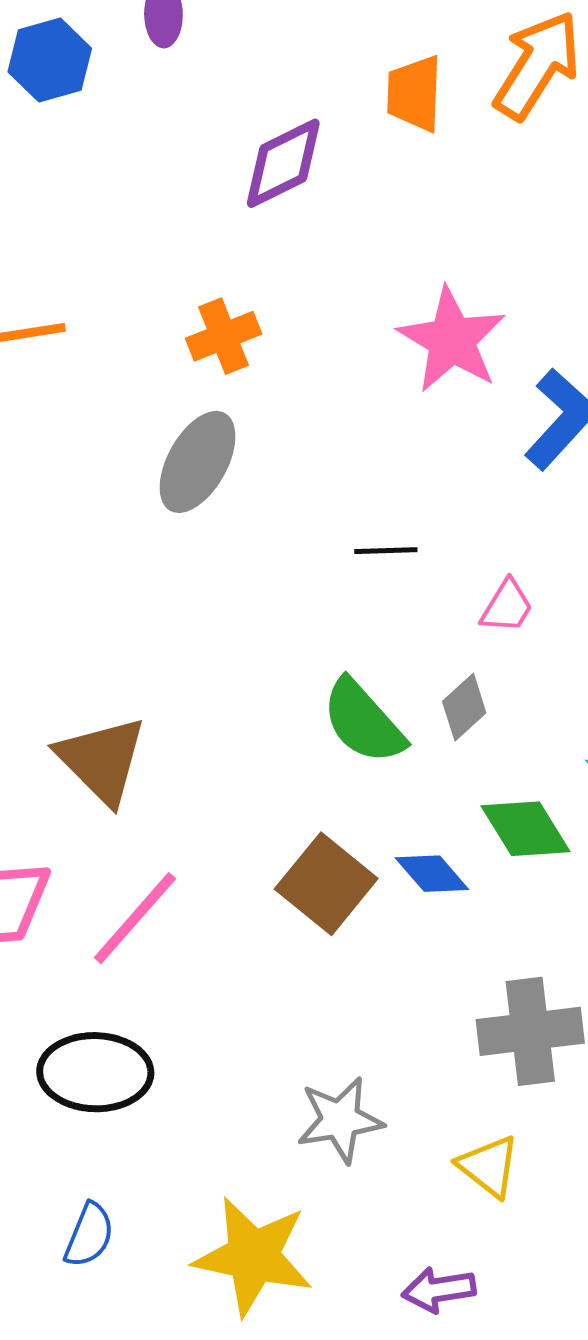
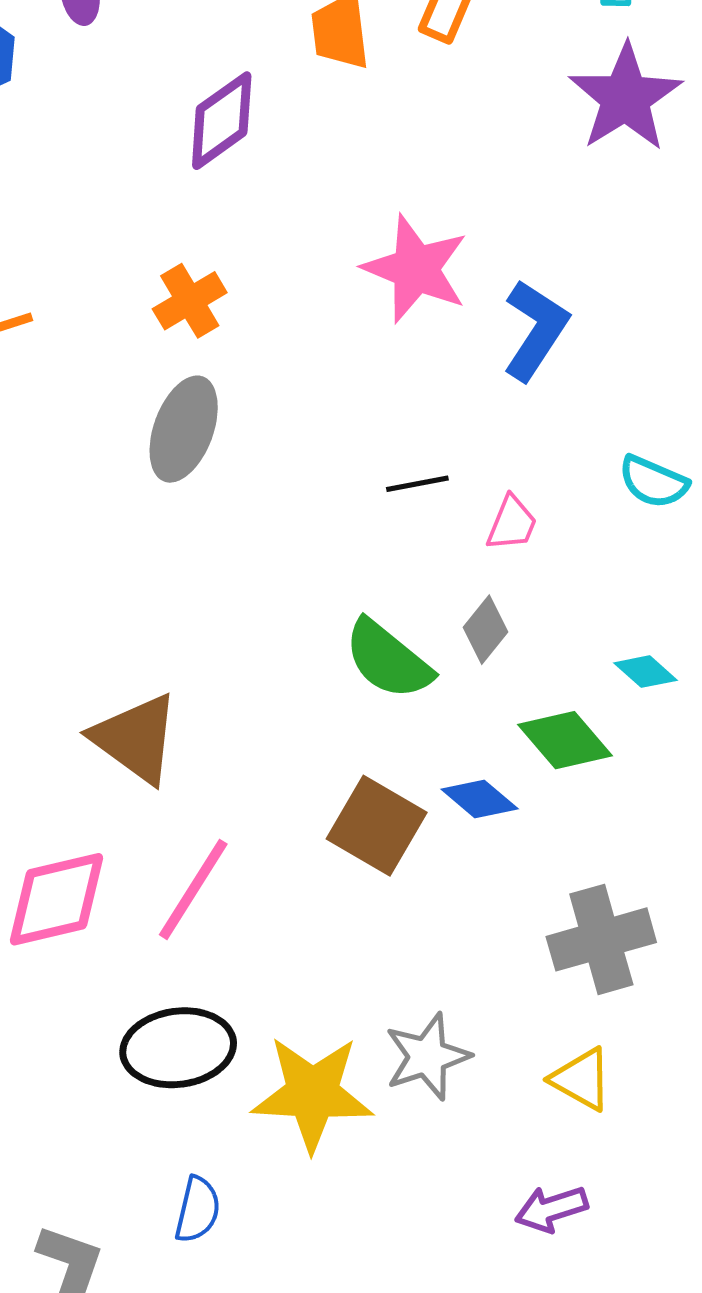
black line: (386, 551) -> (417, 484), moved
yellow star: (253, 1256) -> (312, 1093), moved

